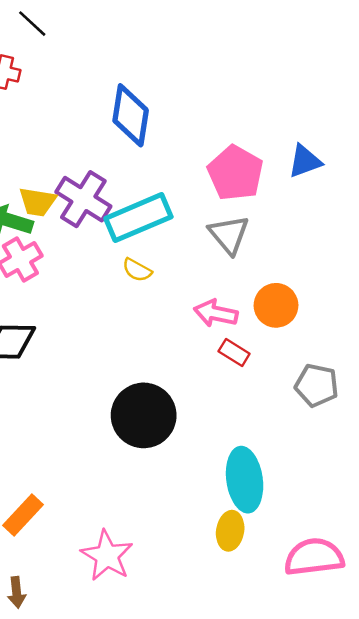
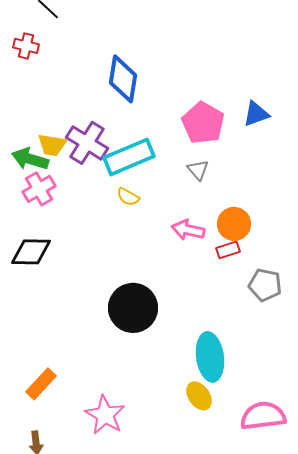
gray triangle: (229, 235) -> (198, 170), size x0.7
red rectangle: (234, 353) -> (228, 250), moved, turned -50
yellow ellipse: (230, 531) -> (199, 396), turned -44

